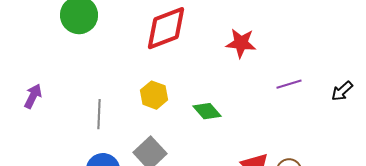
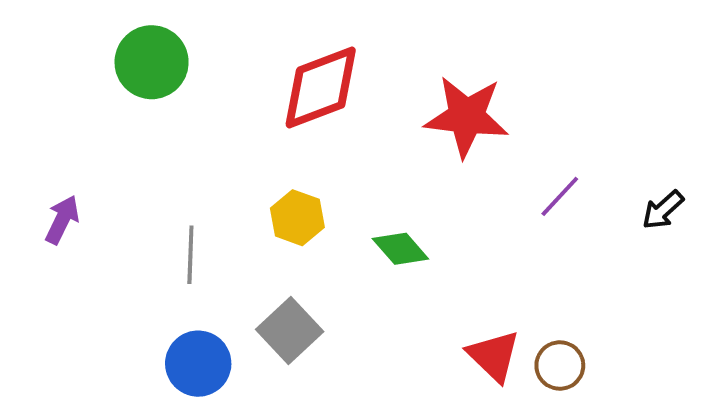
red star: (241, 43) -> (467, 117), size x1.4
purple line: (289, 84) -> (560, 196), turned -30

